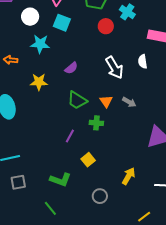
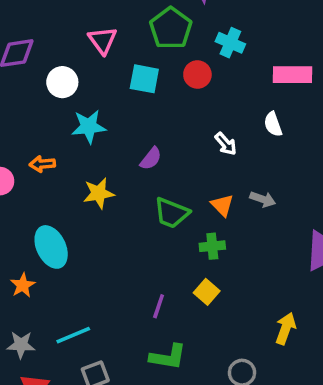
cyan square: (62, 23) -> (144, 79), moved
white arrow: (114, 68) -> (226, 144), size x0.6
purple line: (70, 136) -> (159, 306), moved
yellow square: (88, 160) -> (207, 292), moved

